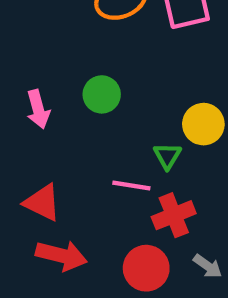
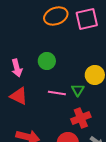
pink line: (131, 186) -> (57, 93), moved
red triangle: (42, 202) -> (19, 96), moved

